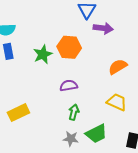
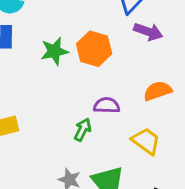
purple semicircle: (69, 86) -> (107, 105), moved
green arrow: (74, 112) -> (83, 130), moved

